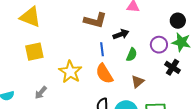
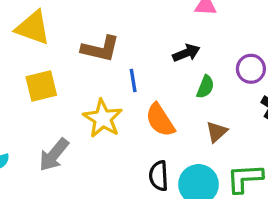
brown L-shape: (95, 20) -> (100, 49), moved
blue line: (102, 49) -> (133, 80), moved
gray arrow: (41, 93) -> (54, 155), size x1.5

